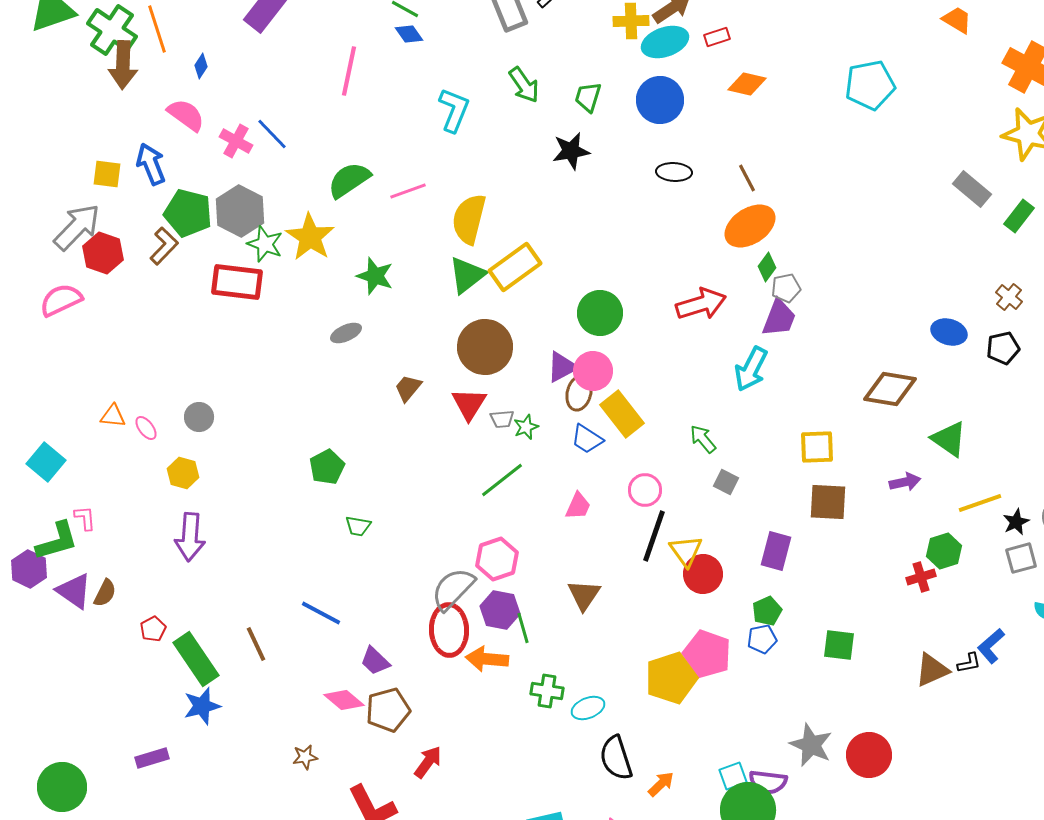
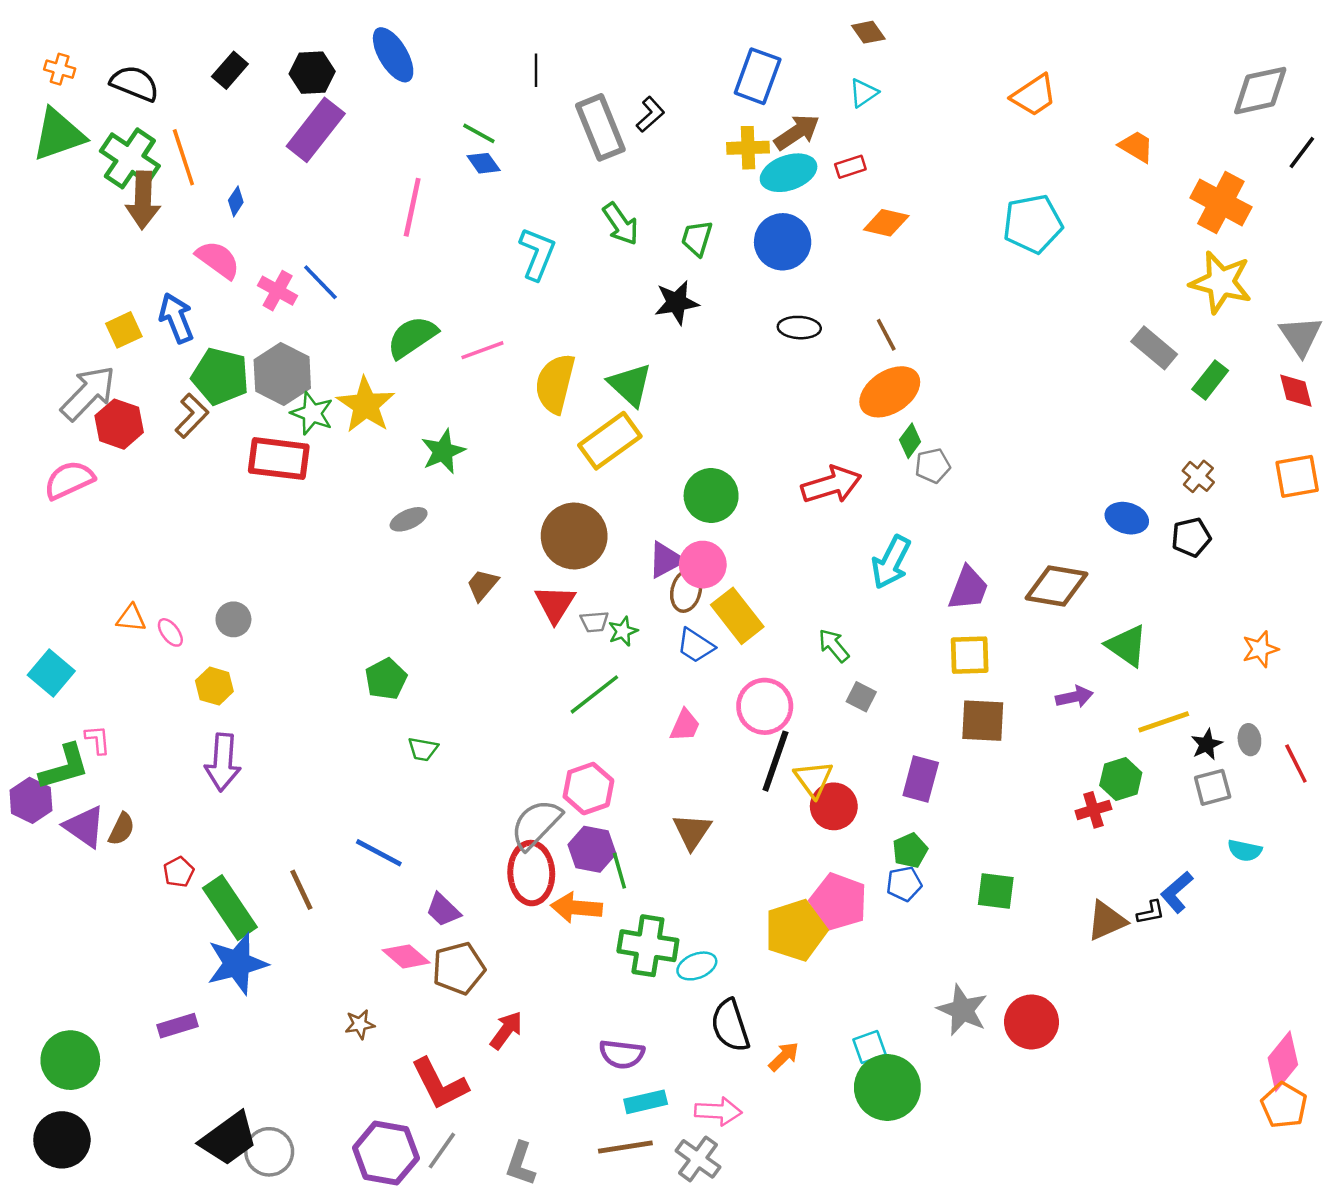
yellow square: (107, 174) -> (124, 330), turned -32
green triangle: (467, 275) -> (630, 385), moved, turned -39
green star: (375, 276) -> (443, 451), turned 30
purple trapezoid: (779, 318) -> (968, 588), moved
pink circle: (645, 490) -> (765, 706), size x1.4
green cross: (547, 691) -> (648, 946), size x1.5
blue star: (202, 706) -> (237, 964), size x1.4
purple semicircle: (768, 782) -> (622, 1054), moved

